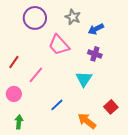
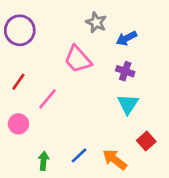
purple circle: (35, 18) -> (20, 30), moved
cyan triangle: (84, 79) -> (128, 104), moved
blue line: (57, 105) -> (79, 155), moved
green arrow: (19, 122) -> (43, 161), moved

